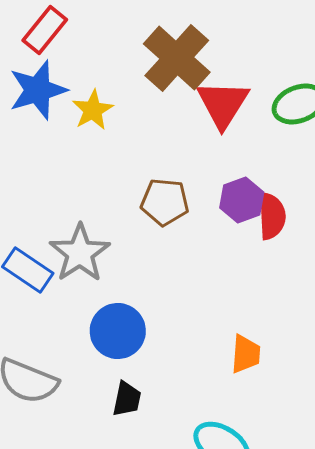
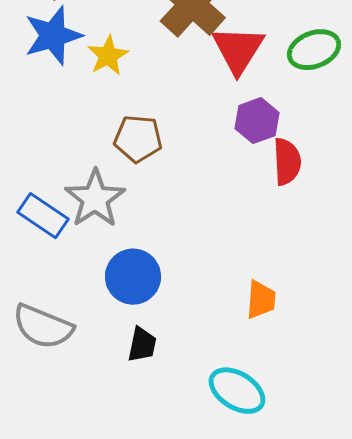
purple hexagon: (242, 200) -> (257, 121), moved
brown pentagon: (165, 202) -> (138, 139), moved

